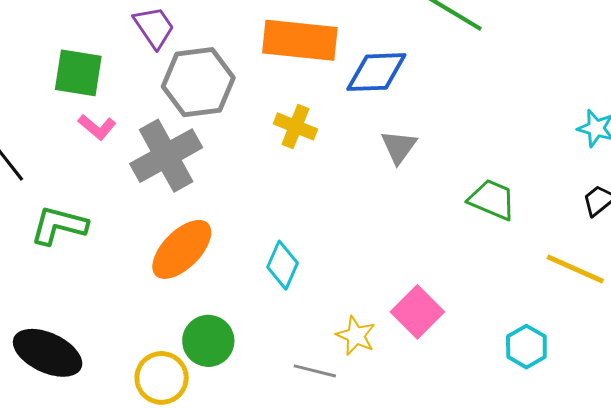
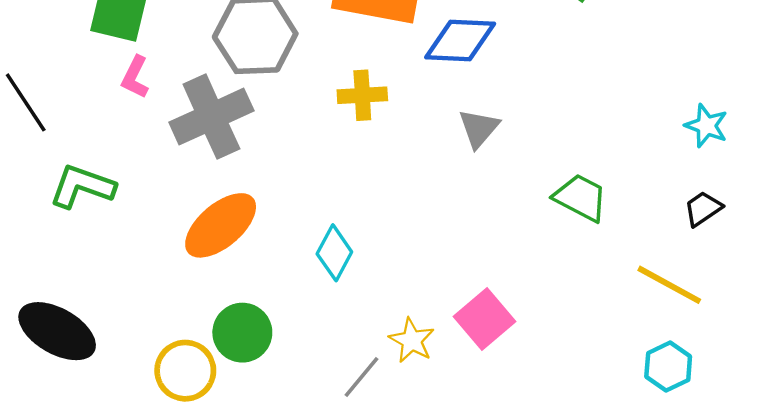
yellow cross: (295, 126) -> (362, 95), turned -30
pink L-shape: (97, 127) -> (135, 77), turned 72
cyan hexagon: (526, 347) -> (668, 367), moved
gray line: (315, 371) -> (362, 377), turned -69

